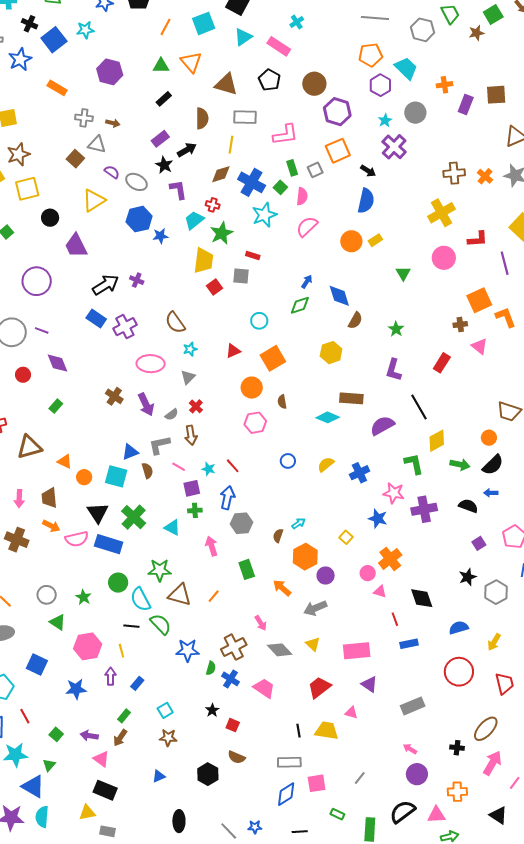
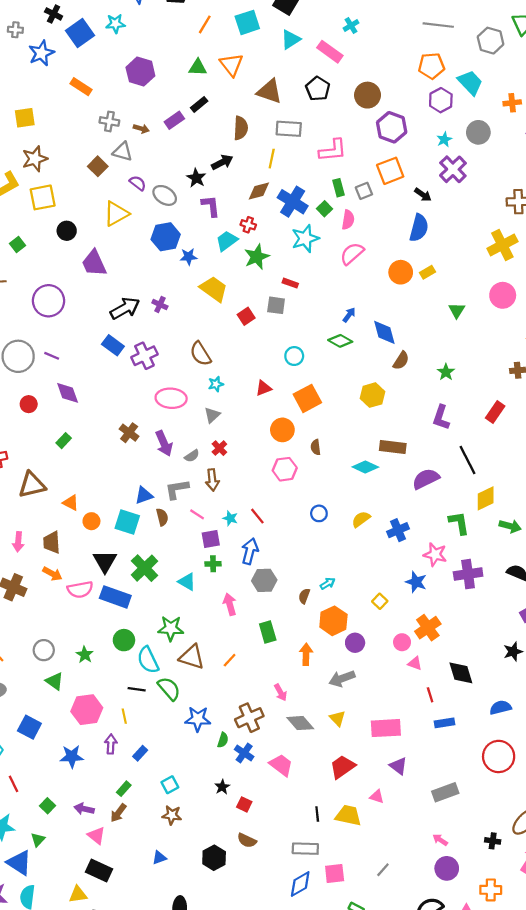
purple rectangle: (160, 139) -> (174, 120), moved
yellow trapezoid: (204, 261) -> (214, 289), moved, turned -64
green diamond: (300, 305) -> (340, 341), turned 45
orange arrow: (282, 588) -> (306, 654), turned 48

